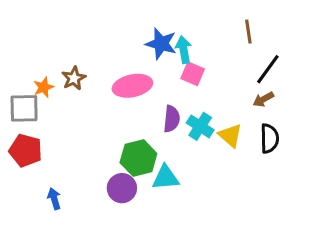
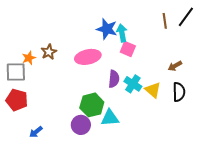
black line: (268, 69) -> (186, 17), moved
blue arrow: (54, 199) -> (36, 132), turned -112

